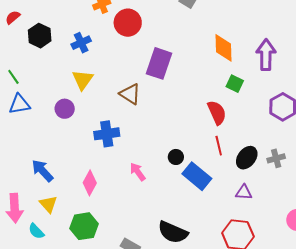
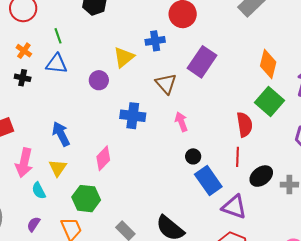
blue cross: (81, 43) -> (155, 41), moved
green square: (235, 84) -> (270, 101), size x1.6
pink arrow: (138, 172) -> (181, 122), moved
purple triangle: (244, 192) -> (234, 207), moved, size x1.5

